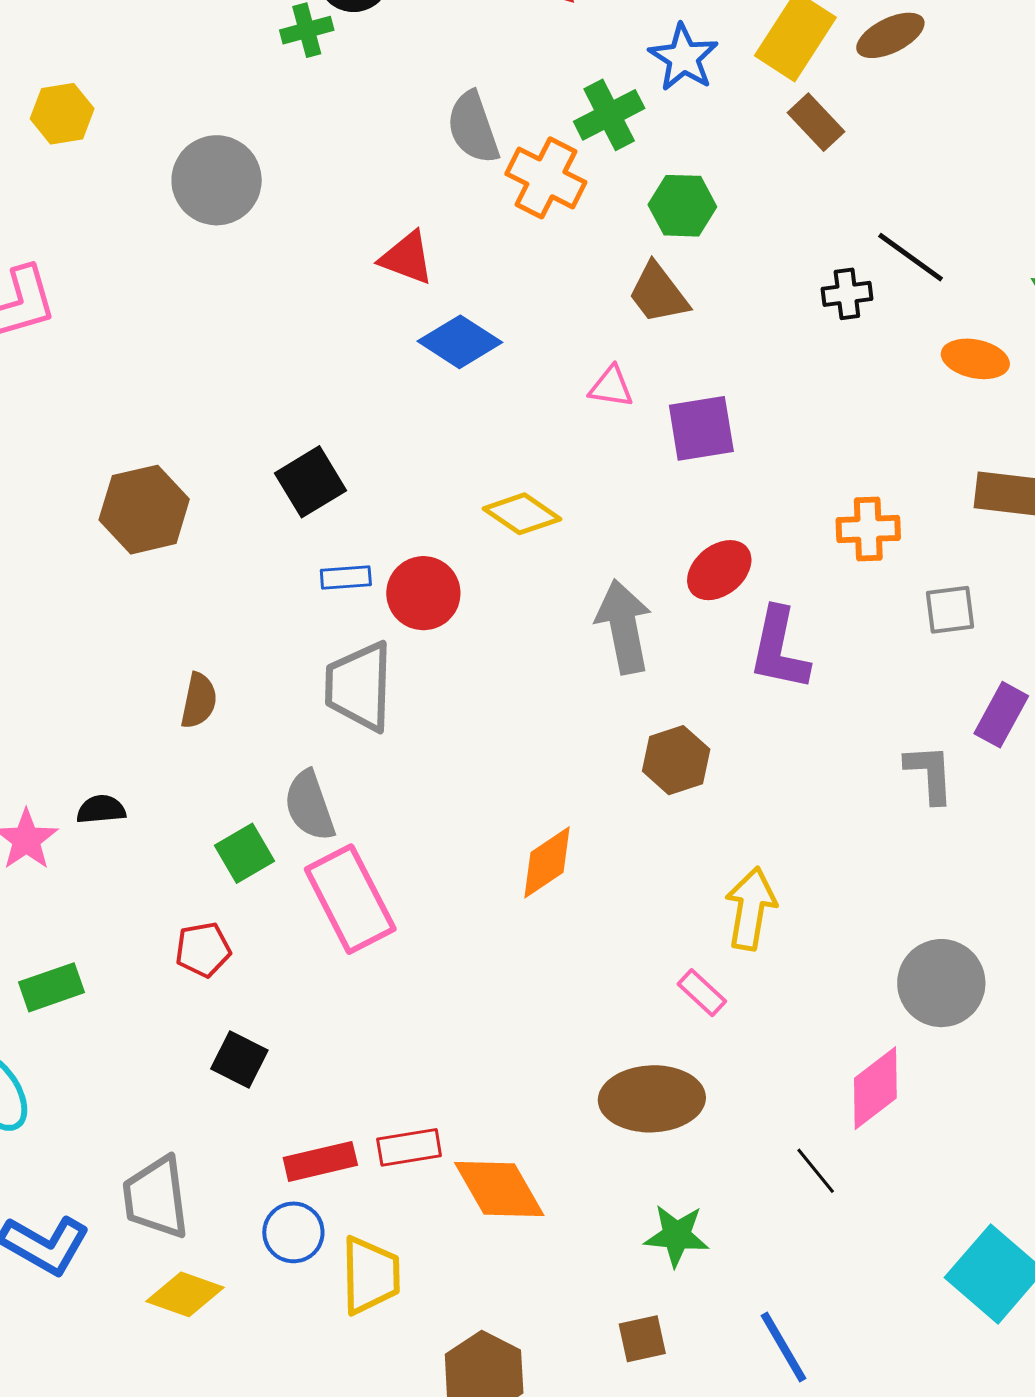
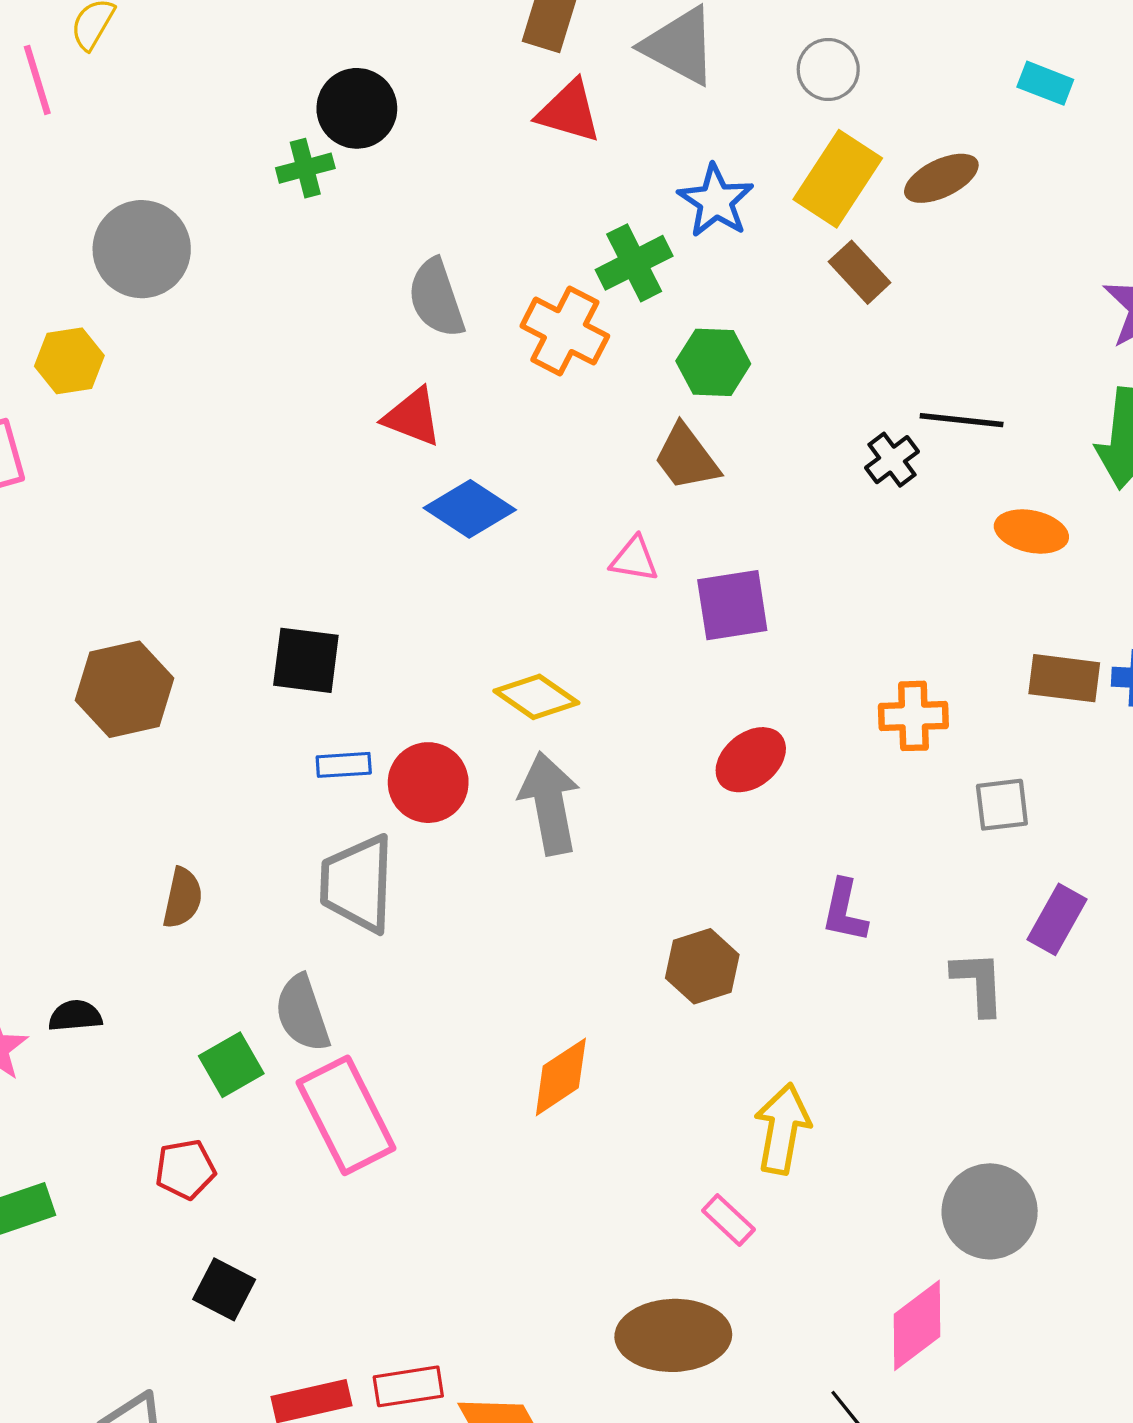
yellow hexagon: (62, 114) -> (69, 361), moved
gray semicircle: (473, 128) -> (436, 298), moved
gray circle: (217, 180) -> (142, 249), moved
black line: (911, 257) -> (962, 420), turned -30
black cross: (847, 294) -> (892, 460), turned -30
black square: (310, 482) -> (306, 660), turned 38
gray arrow: (624, 627) -> (550, 803), moved
purple L-shape: (779, 649) -> (845, 911), moved, size x0.7

